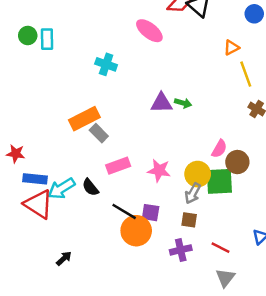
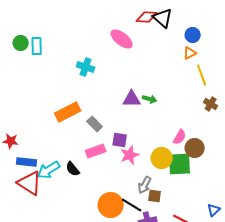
blue circle: (254, 14) -> (193, 35), moved
gray rectangle: (99, 133) -> (95, 124), moved
pink star: (159, 170) -> (130, 155), turned -30
gray arrow: (193, 193) -> (145, 185), moved
black line: (124, 211) -> (132, 205), moved
purple square: (151, 213) -> (120, 140), moved

